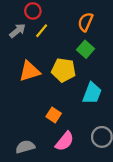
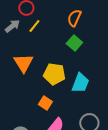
yellow pentagon: (64, 70) -> (54, 74), moved
orange triangle: (30, 71) -> (23, 63), turned -45

